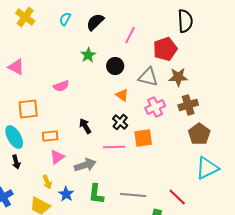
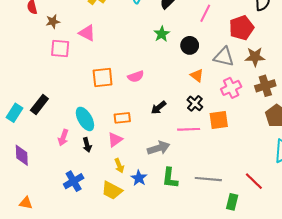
pink triangle: (16, 67) -> (87, 33), moved
pink semicircle: (61, 86) -> (136, 76), moved
orange square: (28, 109) -> (103, 78), moved
black arrow: (85, 126) -> (159, 108), turned -98
pink triangle: (57, 157) -> (115, 140), moved

